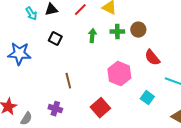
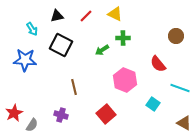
cyan arrow: (31, 14) -> (32, 29), moved
brown circle: (138, 30) -> (176, 36), moved
green arrow: (92, 36) -> (102, 50), moved, turned -128
black square: (55, 39) -> (61, 45), size x1.6

